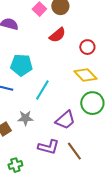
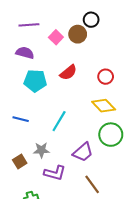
red semicircle: (57, 35) -> (68, 72), moved
cyan pentagon: (21, 65) -> (35, 81), moved
purple L-shape: (48, 147) -> (55, 173), moved

